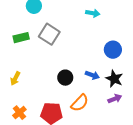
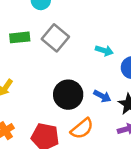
cyan arrow: (93, 13) -> (104, 51), moved
black circle: (65, 78) -> (68, 95), size x1.5

